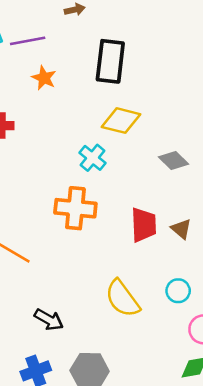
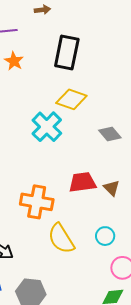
cyan cross: (93, 158) -> (47, 127), size x1.4
orange cross: (75, 208) -> (37, 202), moved
red trapezoid: (144, 225) -> (82, 182), turned -100

